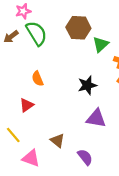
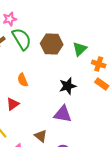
brown hexagon: (78, 28) -> (52, 44), moved
purple triangle: (96, 118) -> (63, 114), moved

